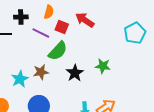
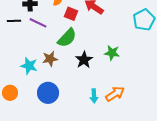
purple line: (41, 33) -> (38, 23), moved
cyan star: (20, 79) -> (29, 66), turned -30

